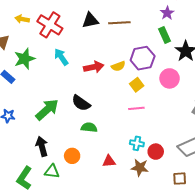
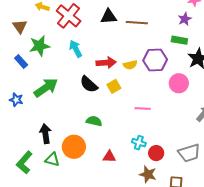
green rectangle: (165, 35) -> (179, 40), turned -63
yellow square: (137, 85) -> (114, 86), moved
black semicircle: (81, 103) -> (89, 84), moved
green arrow: (47, 110) -> (46, 88), moved
orange circle: (72, 156) -> (74, 147), size x1.5
brown star: (140, 168) -> (148, 174), moved

